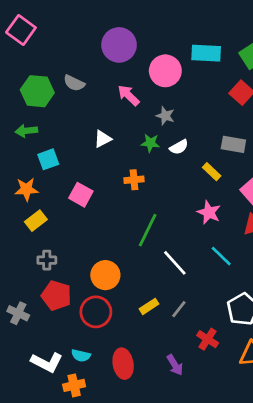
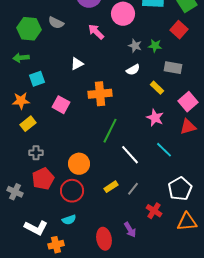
gray star: (165, 116) -> (135, 46), moved
green star: (150, 143) -> (155, 46), moved
orange cross: (134, 180) -> (100, 94), size x1.6
red pentagon: (56, 296) -> (43, 179), turned 30
cyan semicircle: (81, 355) -> (69, 220), moved, turned -32
red ellipse: (123, 364) -> (104, 239), moved

